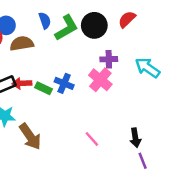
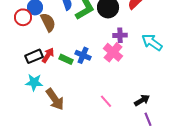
brown semicircle: (22, 44) -> (48, 22), turned 72
red arrow: (22, 83) -> (48, 55), turned 126
black arrow: (135, 138) -> (142, 100), turned -112

